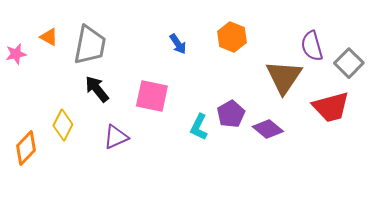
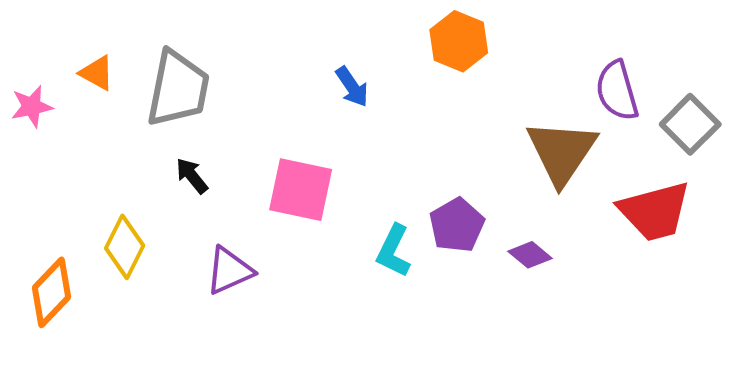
orange hexagon: (232, 37) -> (459, 41), moved
black arrow: (97, 89) -> (192, 176), size x0.7
purple diamond: (268, 129) -> (530, 255), size x0.7

